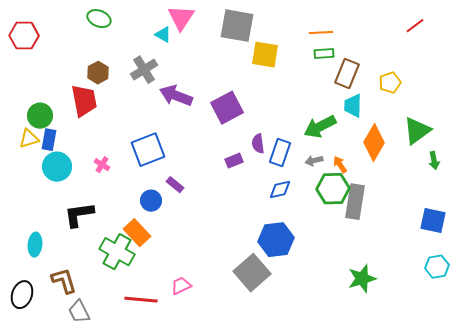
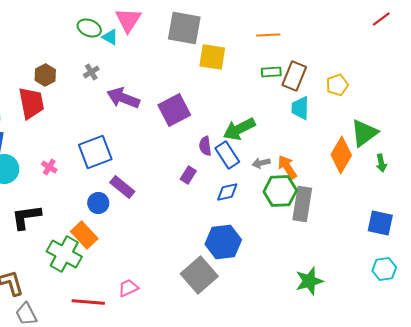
green ellipse: (99, 19) -> (89, 28), moved
red line: (415, 26) -> (381, 19), moved
green rectangle: (324, 54) -> (271, 72), moved
gray cross: (144, 70) -> (91, 72), size x0.6
green arrow: (320, 127) -> (239, 129), moved
orange diamond: (374, 143) -> (341, 155), moved
blue rectangle: (280, 153) -> (227, 155), turned -52
purple rectangle: (234, 161) -> (188, 175), moved, turned -36
orange arrow: (340, 165) -> (287, 167), size x1.4
purple rectangle: (175, 185) -> (122, 187), size x1.4

